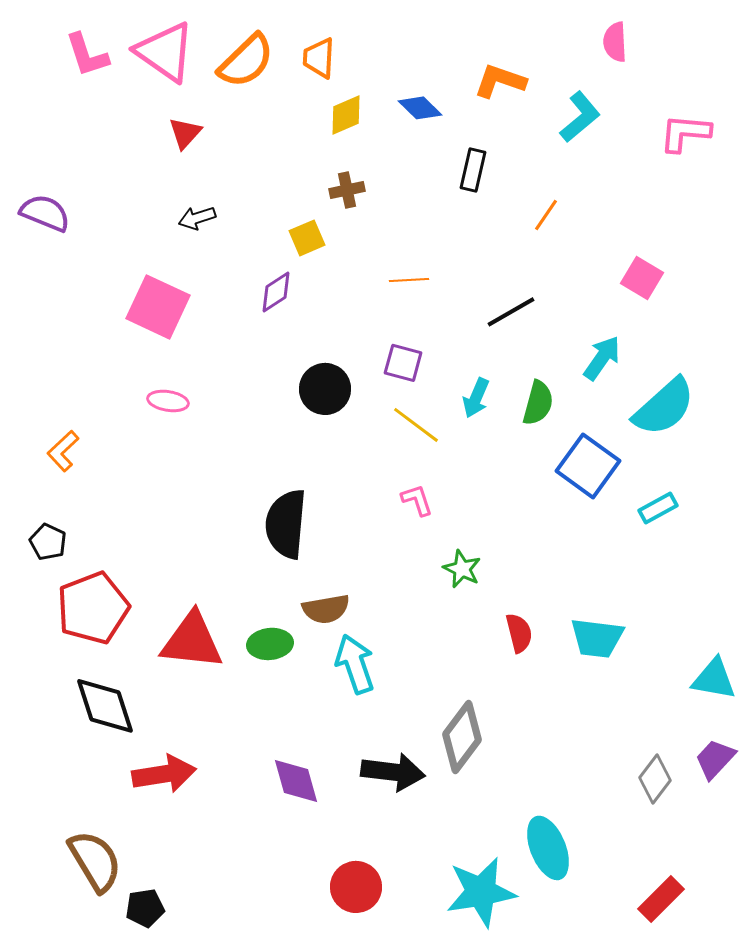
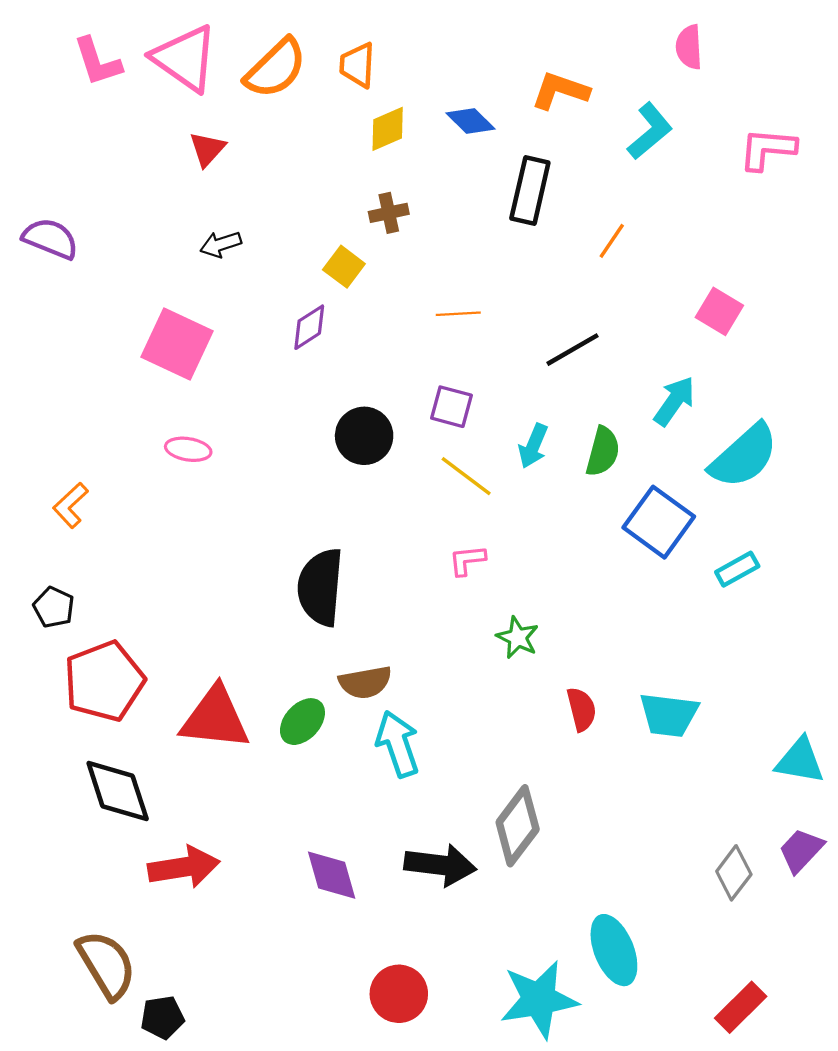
black rectangle: (473, 170) -> (530, 190), size x1.4
yellow square: (307, 238) -> (344, 267), turned -30
pink L-shape: (417, 500) -> (467, 560), turned -78
green ellipse: (270, 644) -> (302, 722), turned -42

